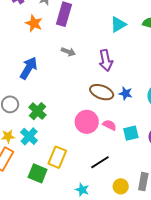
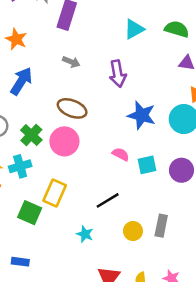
orange star: (34, 23) -> (16, 39), moved
brown ellipse: (102, 92) -> (72, 108), moved
blue star: (126, 93) -> (142, 115), size x1.6
pink circle: (87, 122) -> (64, 141), moved
cyan cross: (29, 136) -> (20, 166), turned 30

